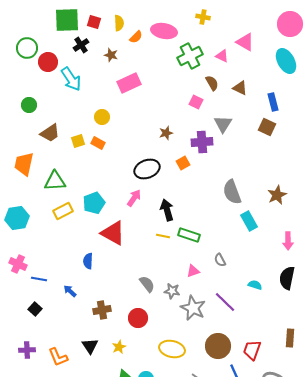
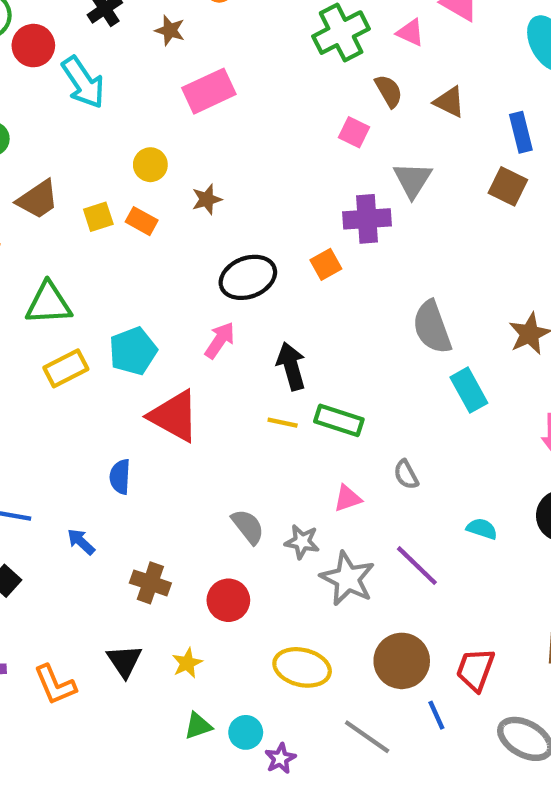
brown star: (166, 133) -> (207, 199), moved
brown cross: (102, 310) -> (150, 583), turned 30

